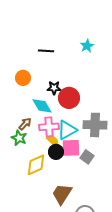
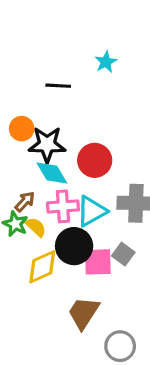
cyan star: (87, 46) -> (106, 62), moved
black star: (54, 88) -> (47, 144), moved, size x1.6
yellow semicircle: (53, 141) -> (36, 227), moved
pink square: (71, 148) -> (98, 262), moved
black circle: (56, 152) -> (74, 246), size x1.5

